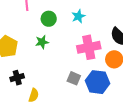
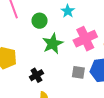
green star: (42, 42) -> (53, 44), moved, size x1.5
black cross: (17, 78) -> (36, 75), moved

